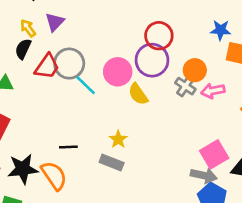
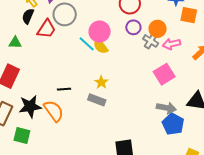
purple circle: (152, 60) -> (133, 27), moved, size x0.6
gray circle: (69, 64) -> (65, 14), moved
cyan line: (86, 85) -> (87, 44), moved
yellow semicircle: (138, 94) -> (100, 46), moved
pink square: (214, 154) -> (164, 74), moved

